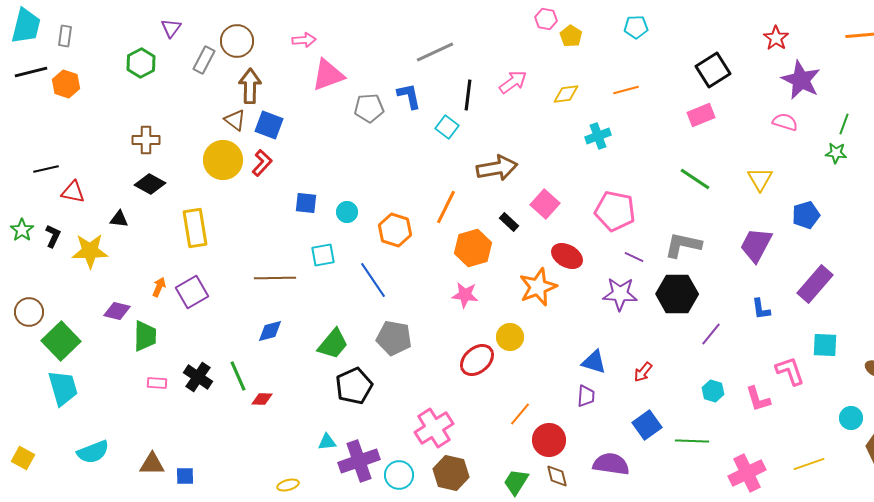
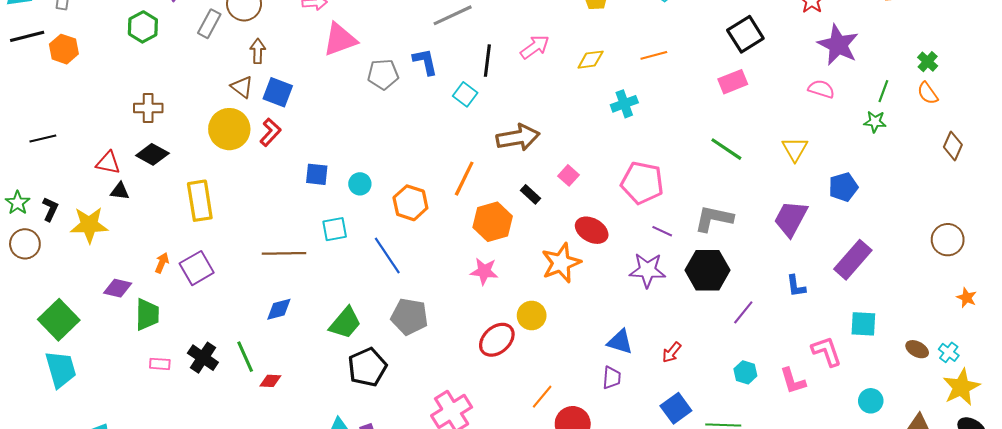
brown arrow: (250, 86) -> (258, 51), size x0.7
red triangle: (73, 192) -> (108, 163), moved
pink square: (545, 204) -> (568, 175), size x0.7
brown circle: (29, 312) -> (25, 244), moved
cyan circle: (851, 418) -> (871, 401), moved

